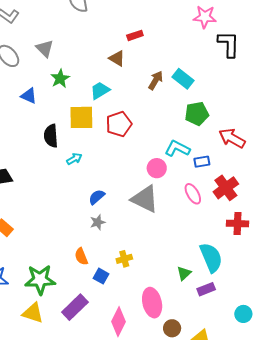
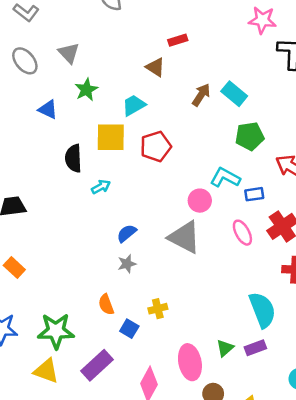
green triangle: (184, 273) -> (225, 348), moved

